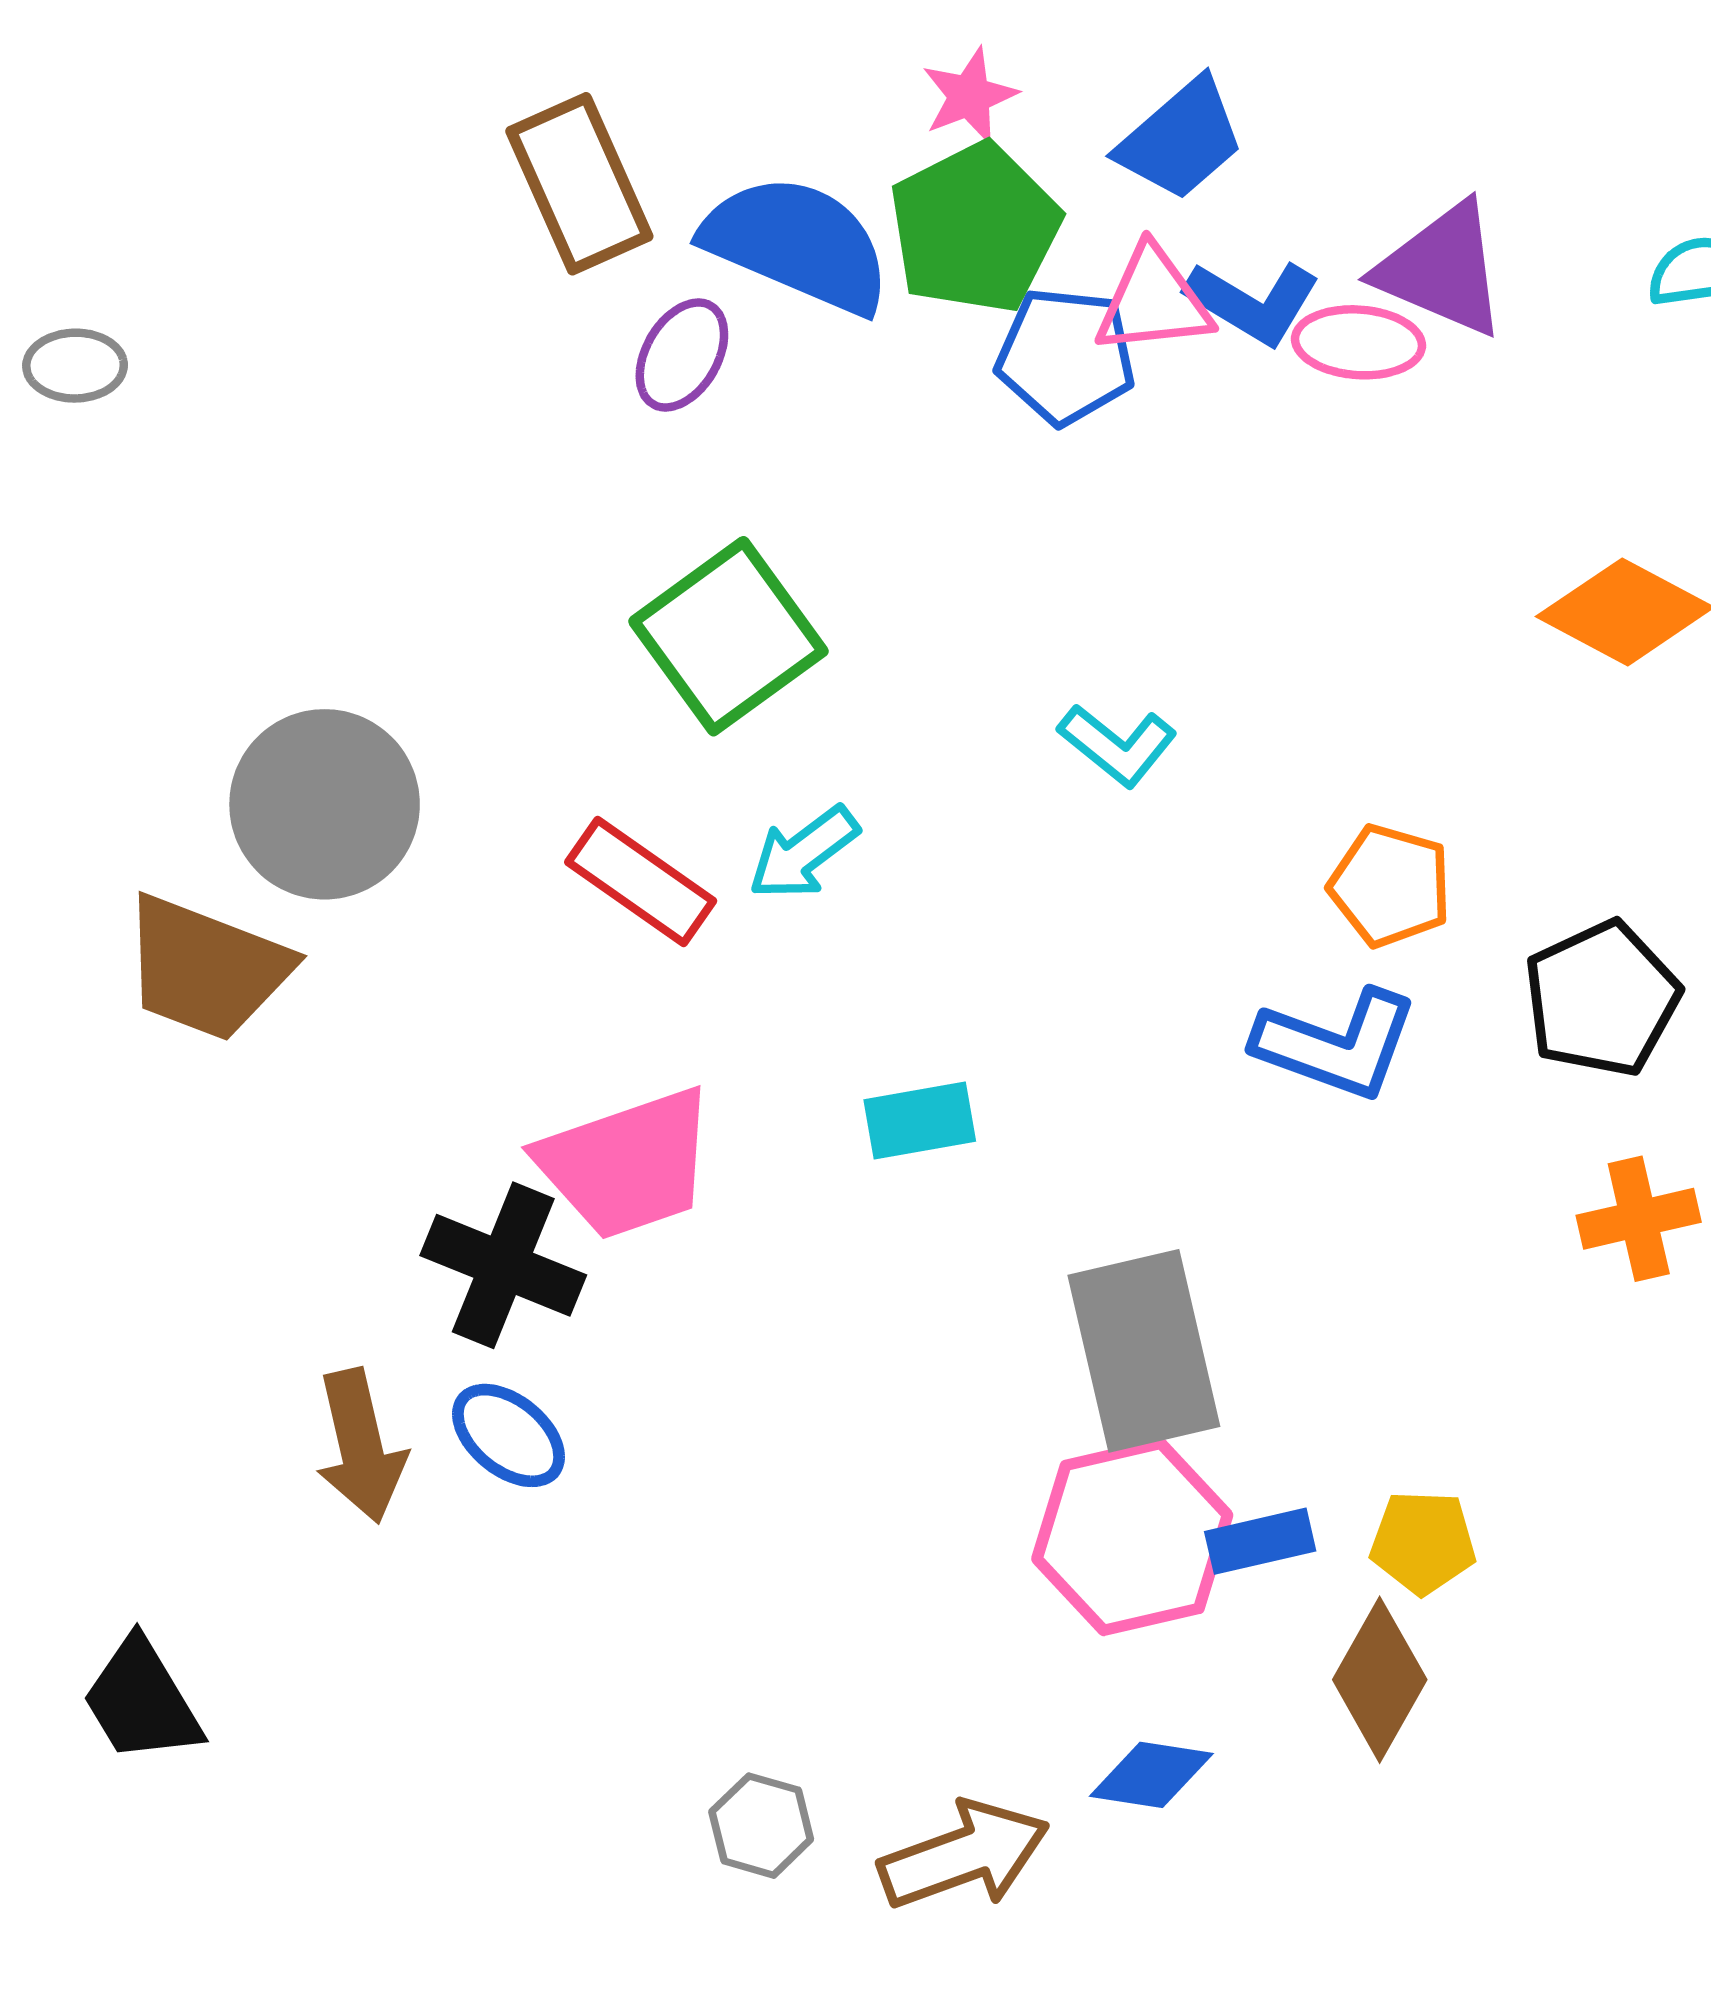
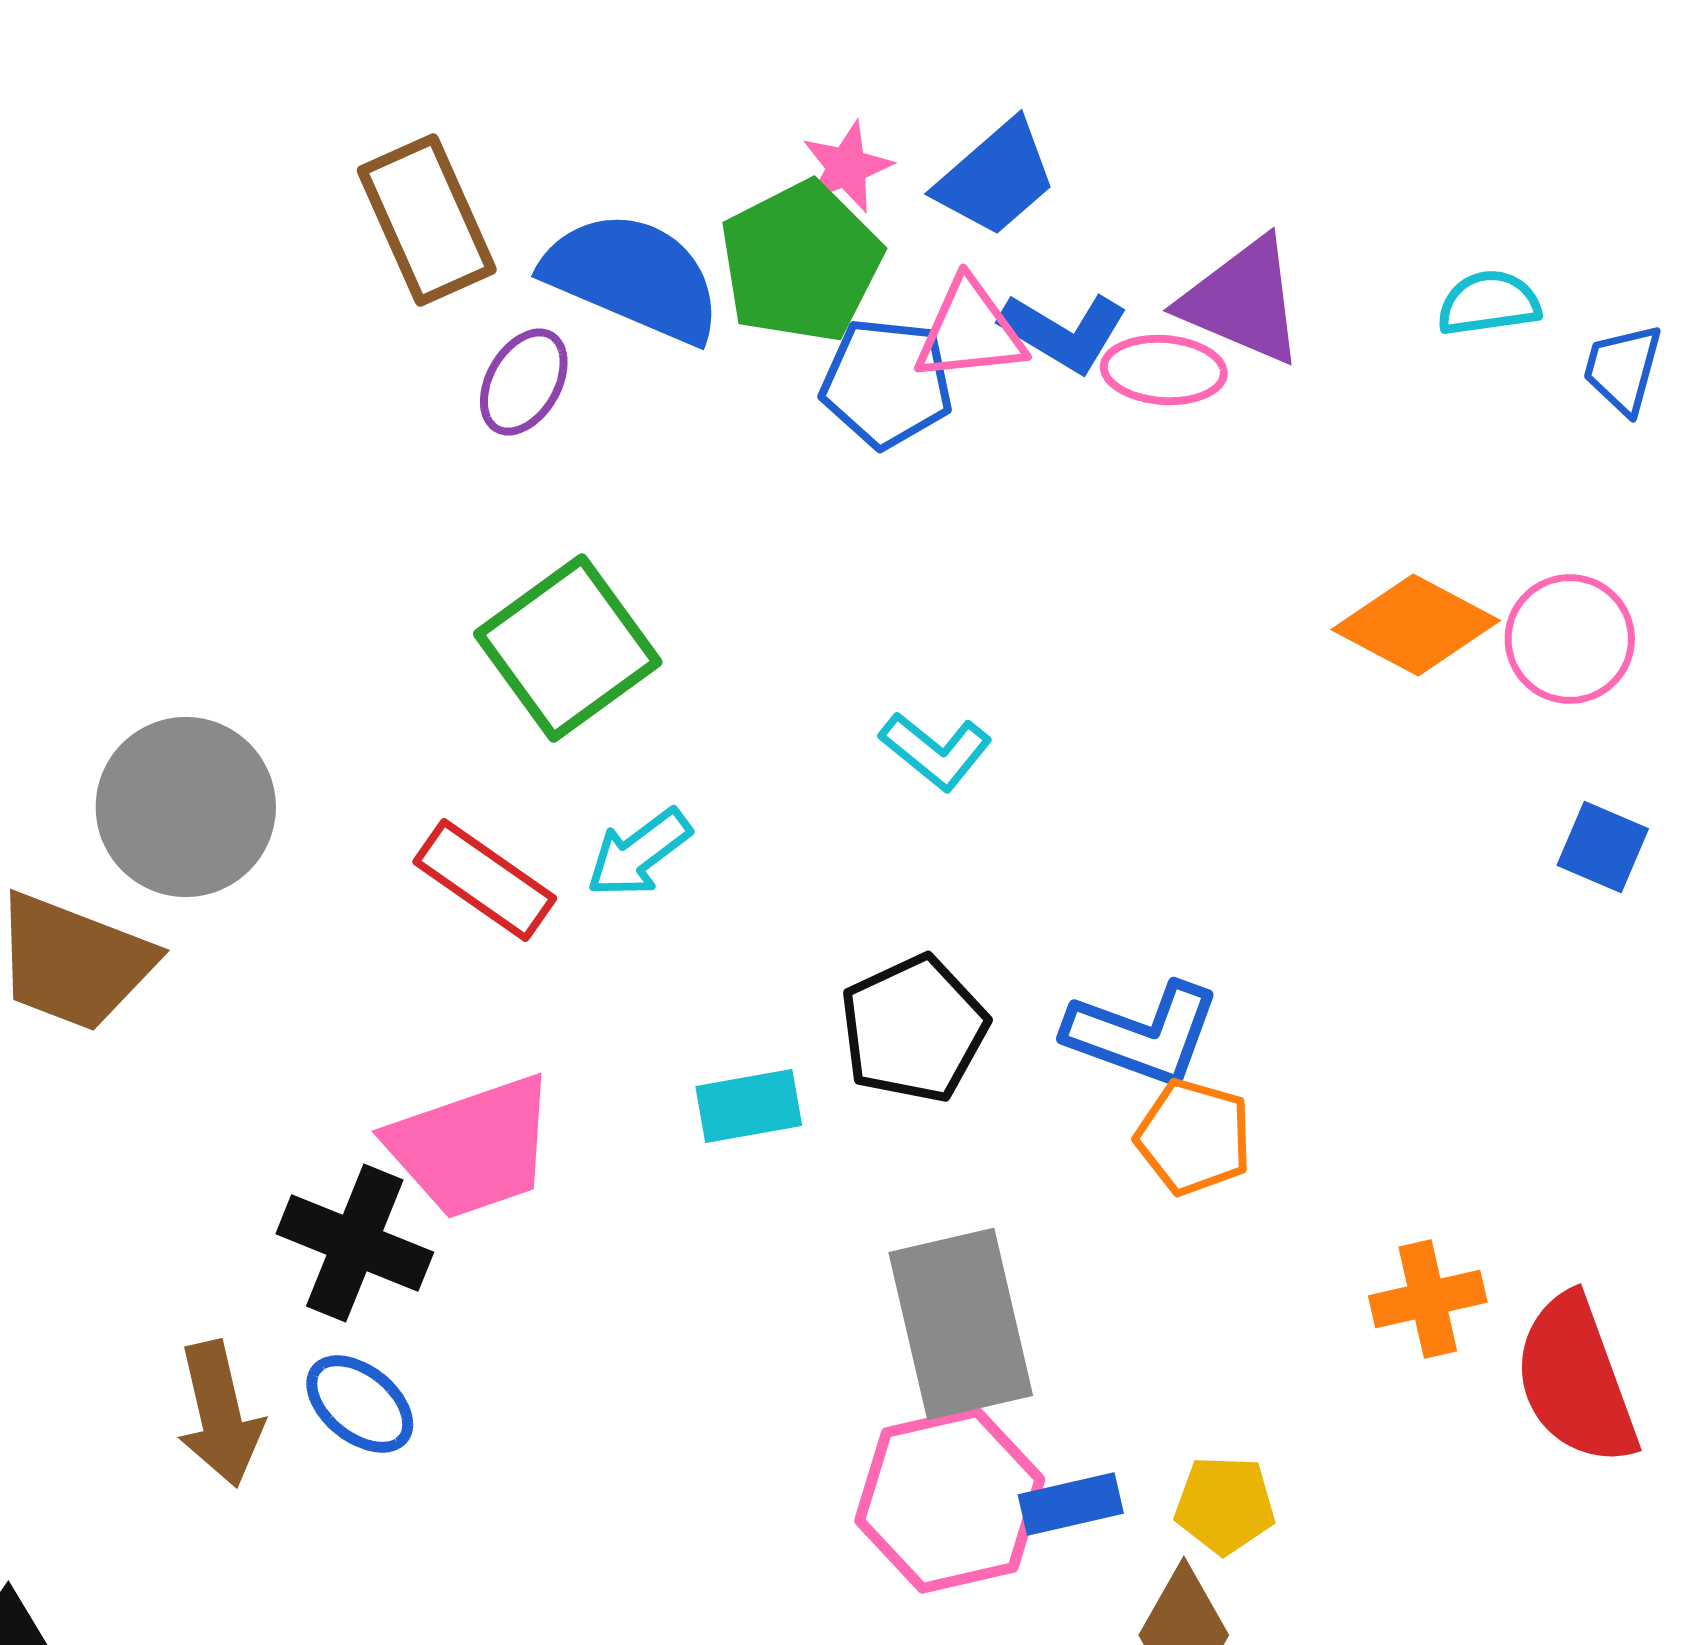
pink star: (969, 96) -> (847, 167), moved
orange pentagon: (1390, 886) -> (1194, 1137), moved
black pentagon: (1602, 999) -> (914, 1029), moved
orange cross: (1639, 1219) -> (1428, 1299), moved

